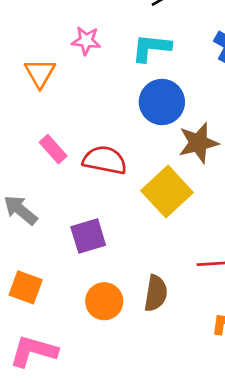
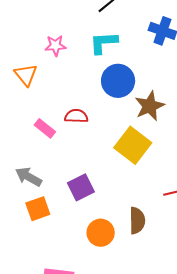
red semicircle: (105, 160) -> (76, 116), moved, size x0.7
orange square: (26, 287) -> (38, 209), moved, turned -30

